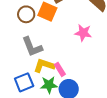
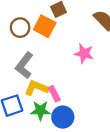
gray L-shape: (32, 47) -> (24, 65), turned 55

